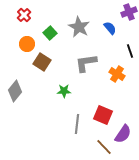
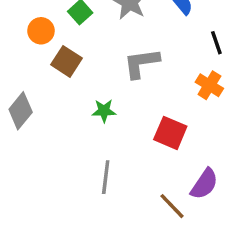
orange cross: (117, 74) -> (209, 85), moved
red square: (103, 115) -> (170, 133), moved
gray line: (77, 124) -> (106, 177), moved

